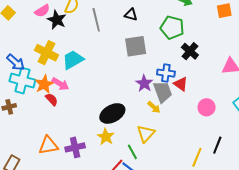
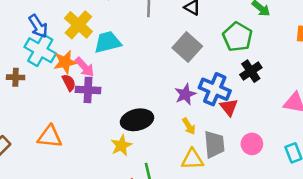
gray square: (136, 46) -> (187, 47), turned 35
blue cross: (166, 73) -> (215, 89), size x1.4
gray trapezoid: (163, 92) -> (214, 144), moved
yellow triangle: (146, 134) -> (192, 159), moved, turned 30
purple cross: (75, 147) -> (88, 90), moved

